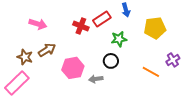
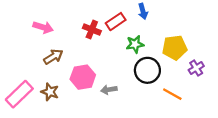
yellow pentagon: (155, 28) -> (175, 48), moved
brown star: (25, 57) -> (50, 92), moved
black circle: (111, 61) -> (147, 70), moved, size x1.5
orange line: (151, 72) -> (172, 94), moved

